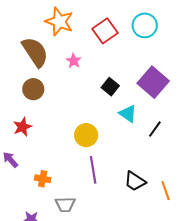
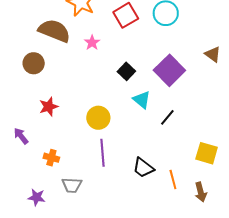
brown semicircle: (35, 52) -> (54, 31), turned -40
brown circle: (33, 89) -> (34, 63), moved
red star: (22, 127) -> (49, 107), moved

